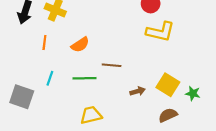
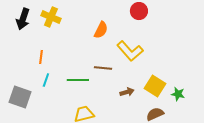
yellow L-shape: (160, 32) -> (130, 51), moved, turned 36
orange line: (44, 43) -> (41, 57), moved
orange semicircle: (80, 45) -> (101, 30), moved, turned -30

